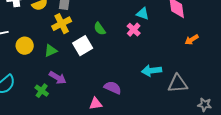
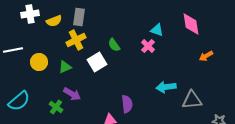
purple semicircle: (113, 88) -> (127, 104), turned 60

